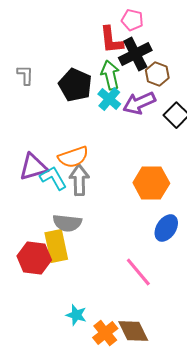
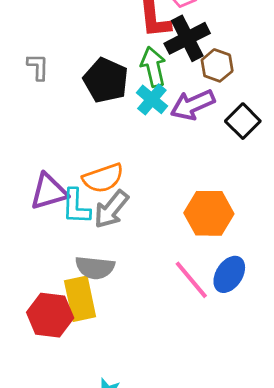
cyan L-shape: (53, 178) -> (76, 207), turned -148
gray arrow: (79, 180) -> (111, 209), turned -140
pink line: (138, 272) -> (191, 280), moved

